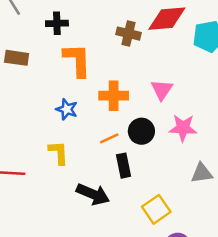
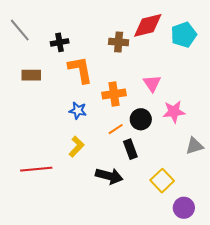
yellow L-shape: (59, 153) -> (76, 147), turned 55

